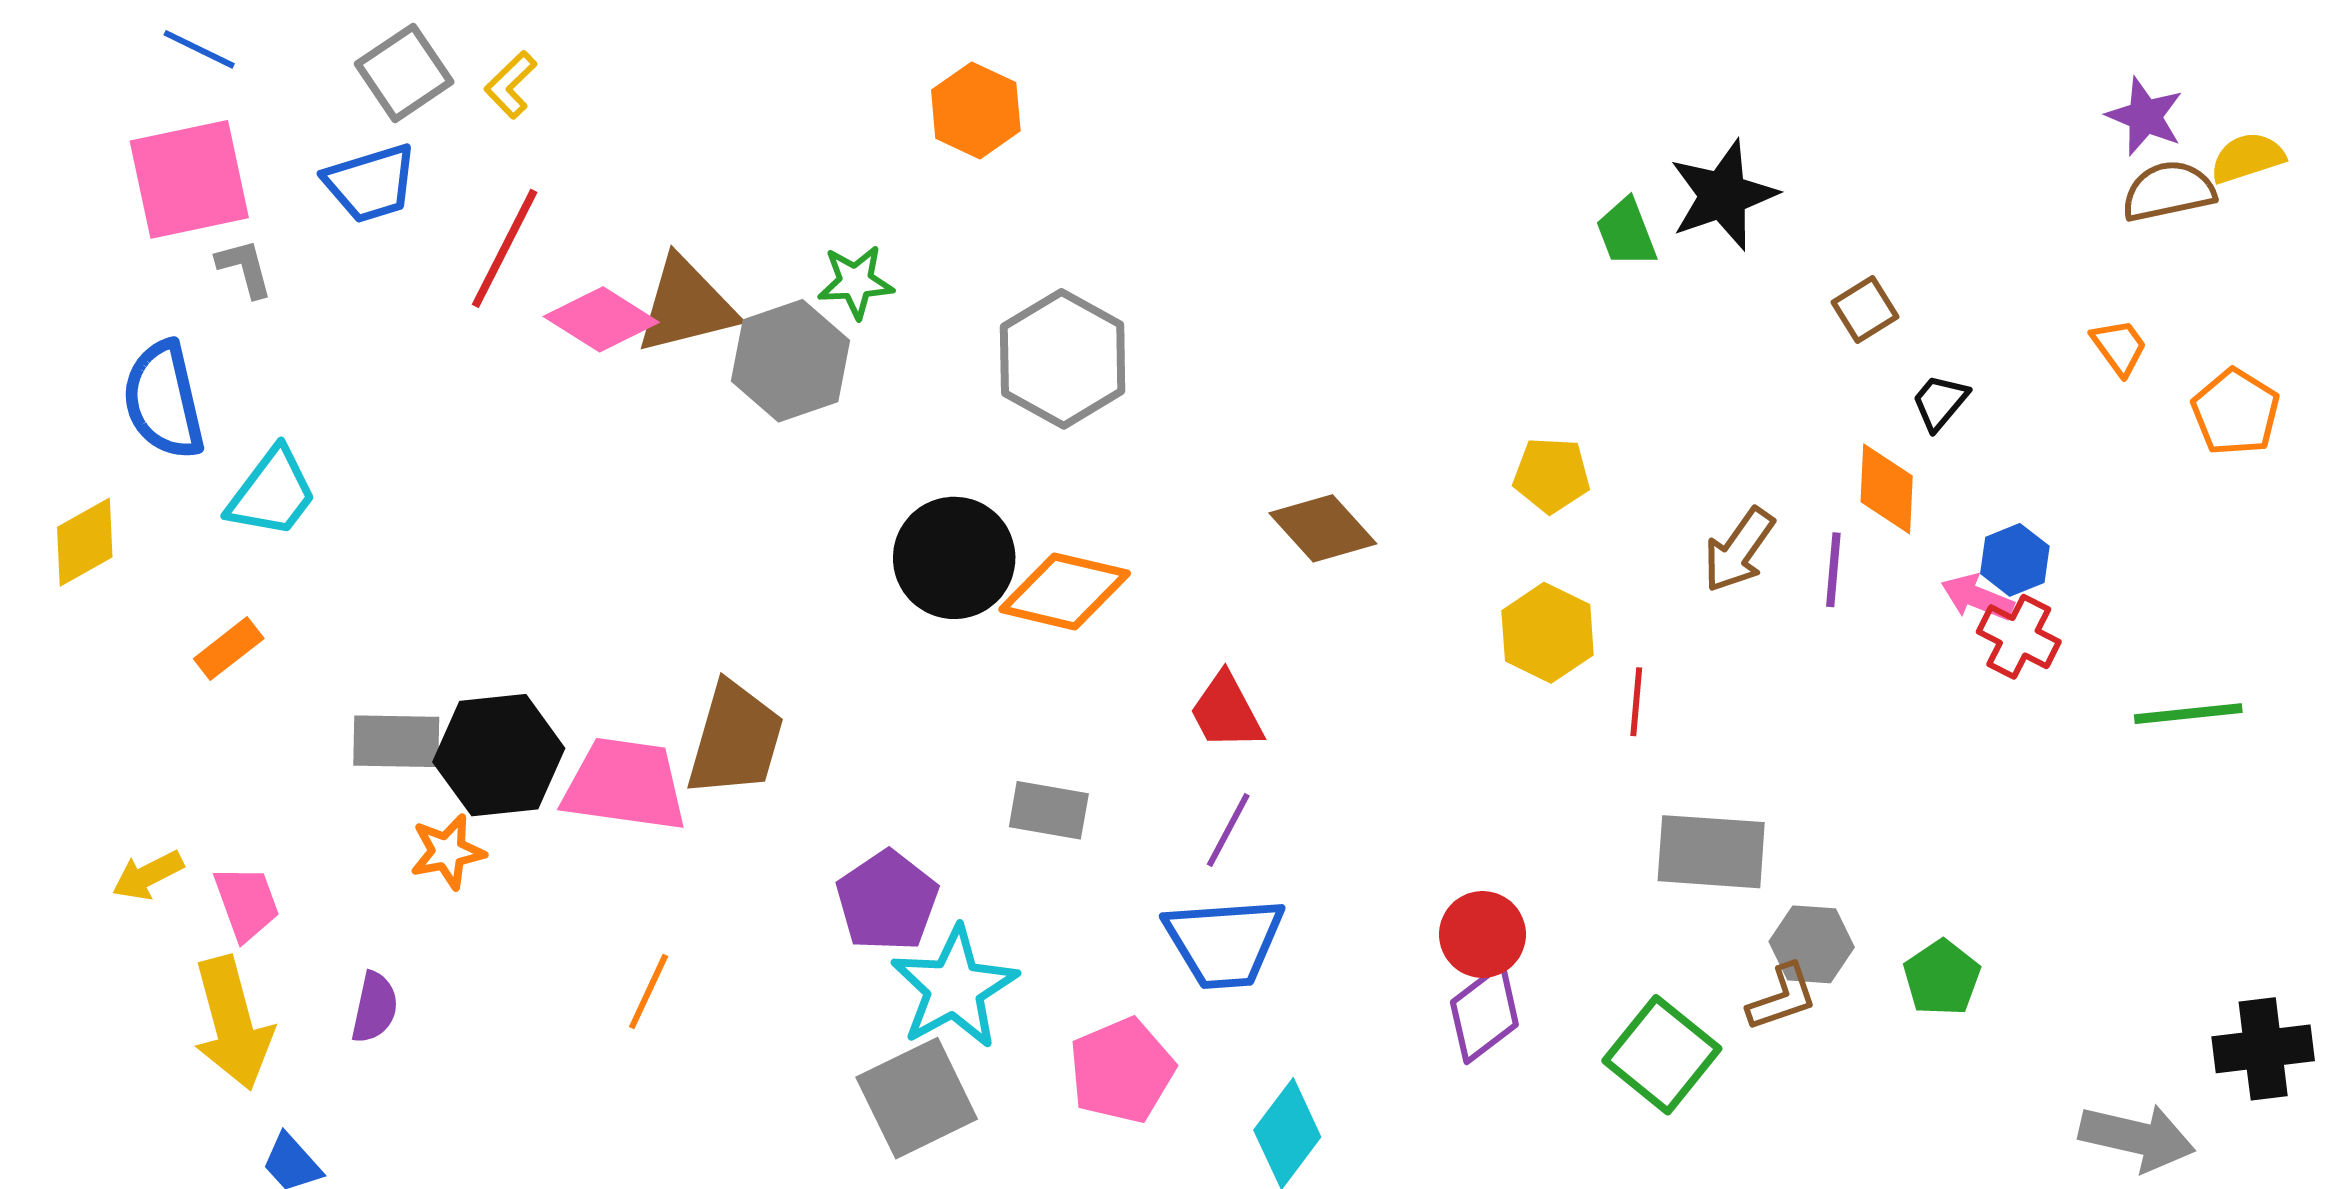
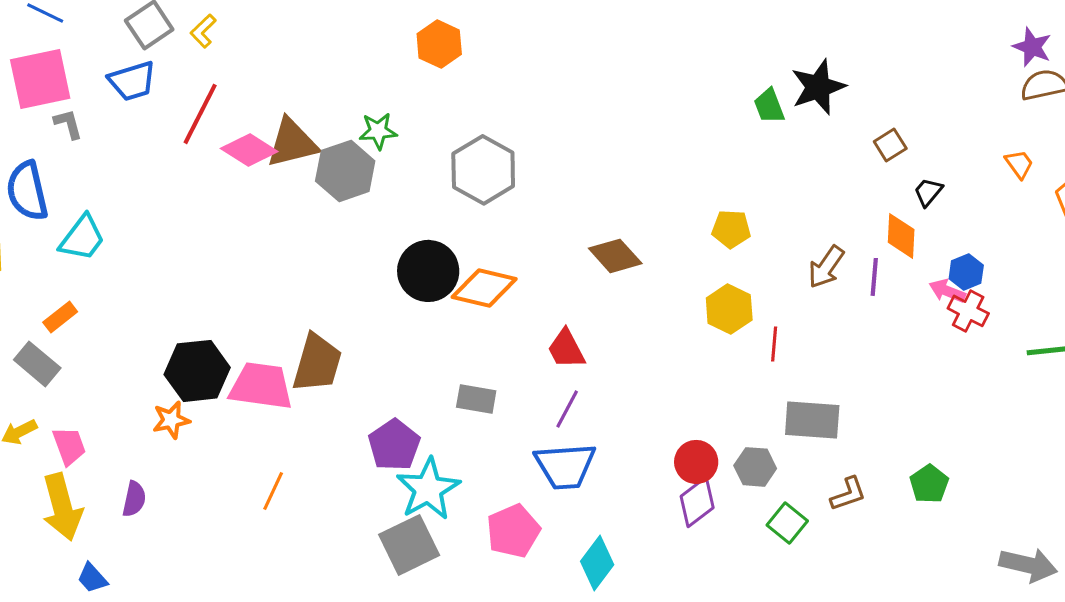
gray rectangle: (396, 741) -> (37, 364), moved, turned 39
gray hexagon: (1812, 944) -> (755, 467), moved
green square: (1662, 1055) -> (787, 523), size x0.7

